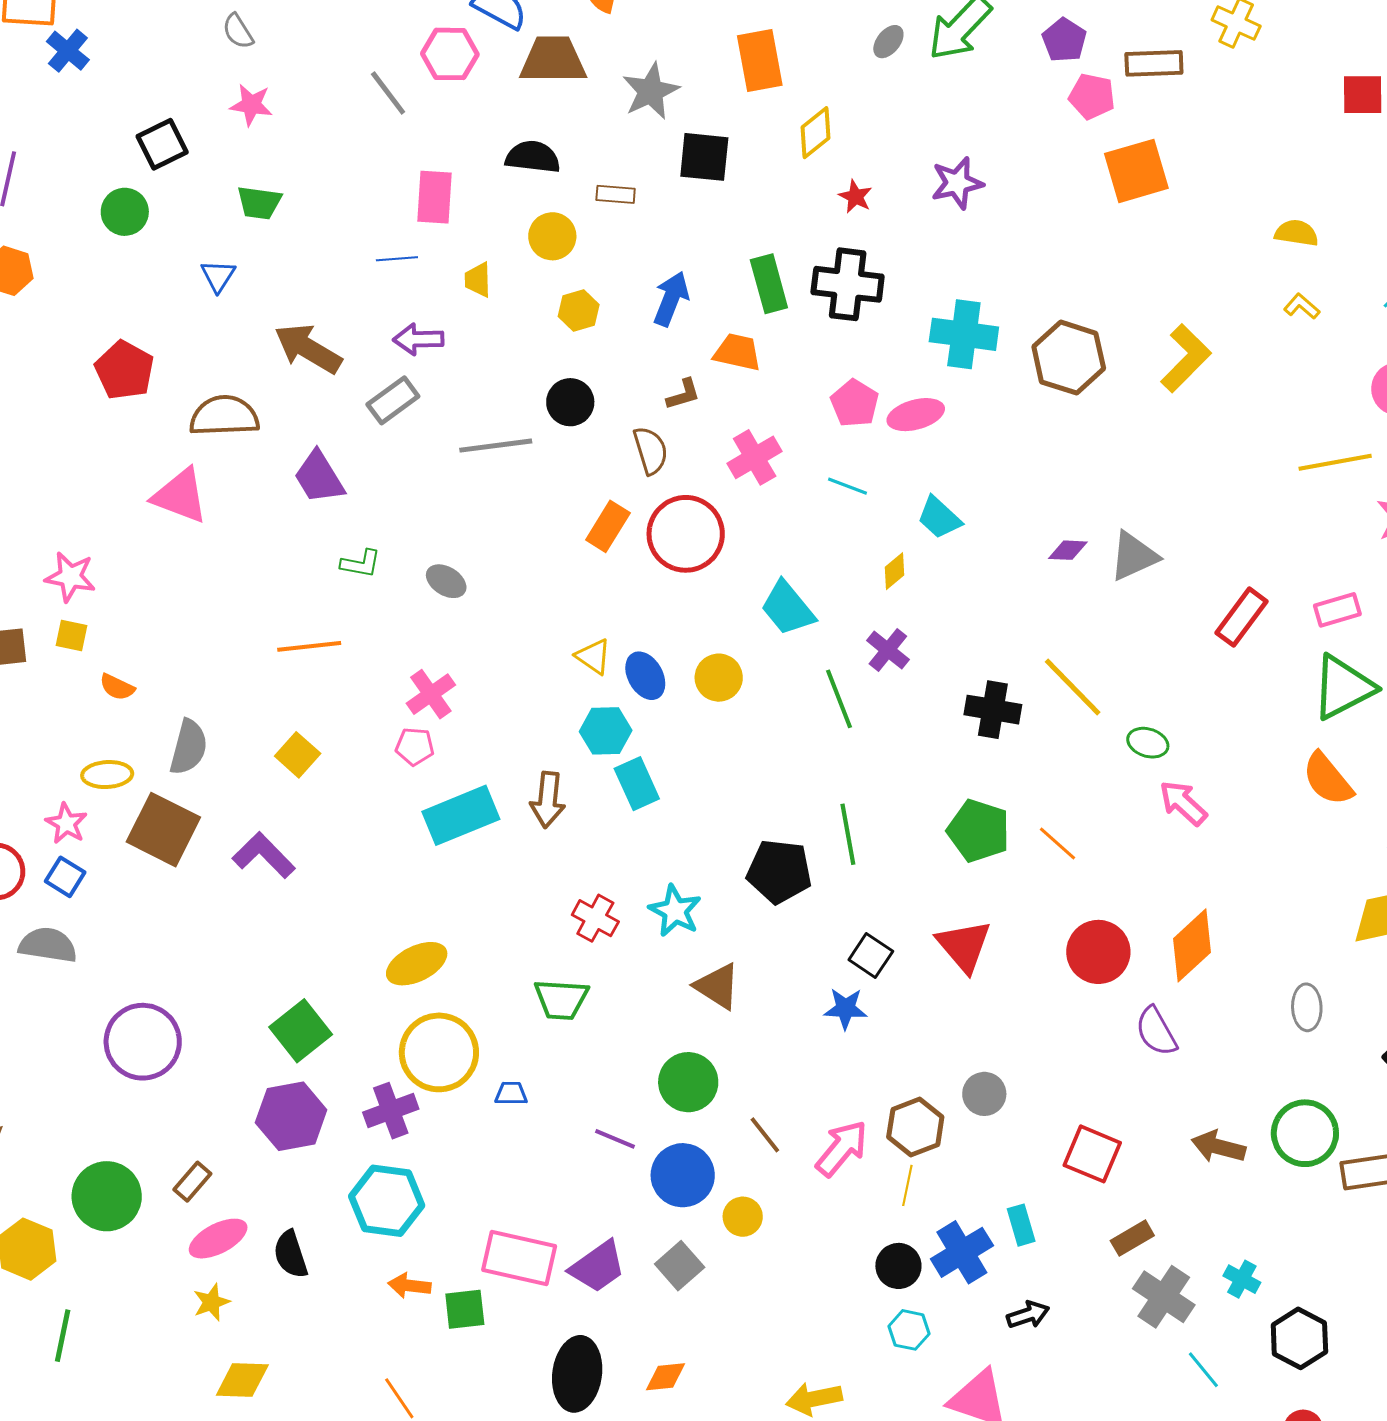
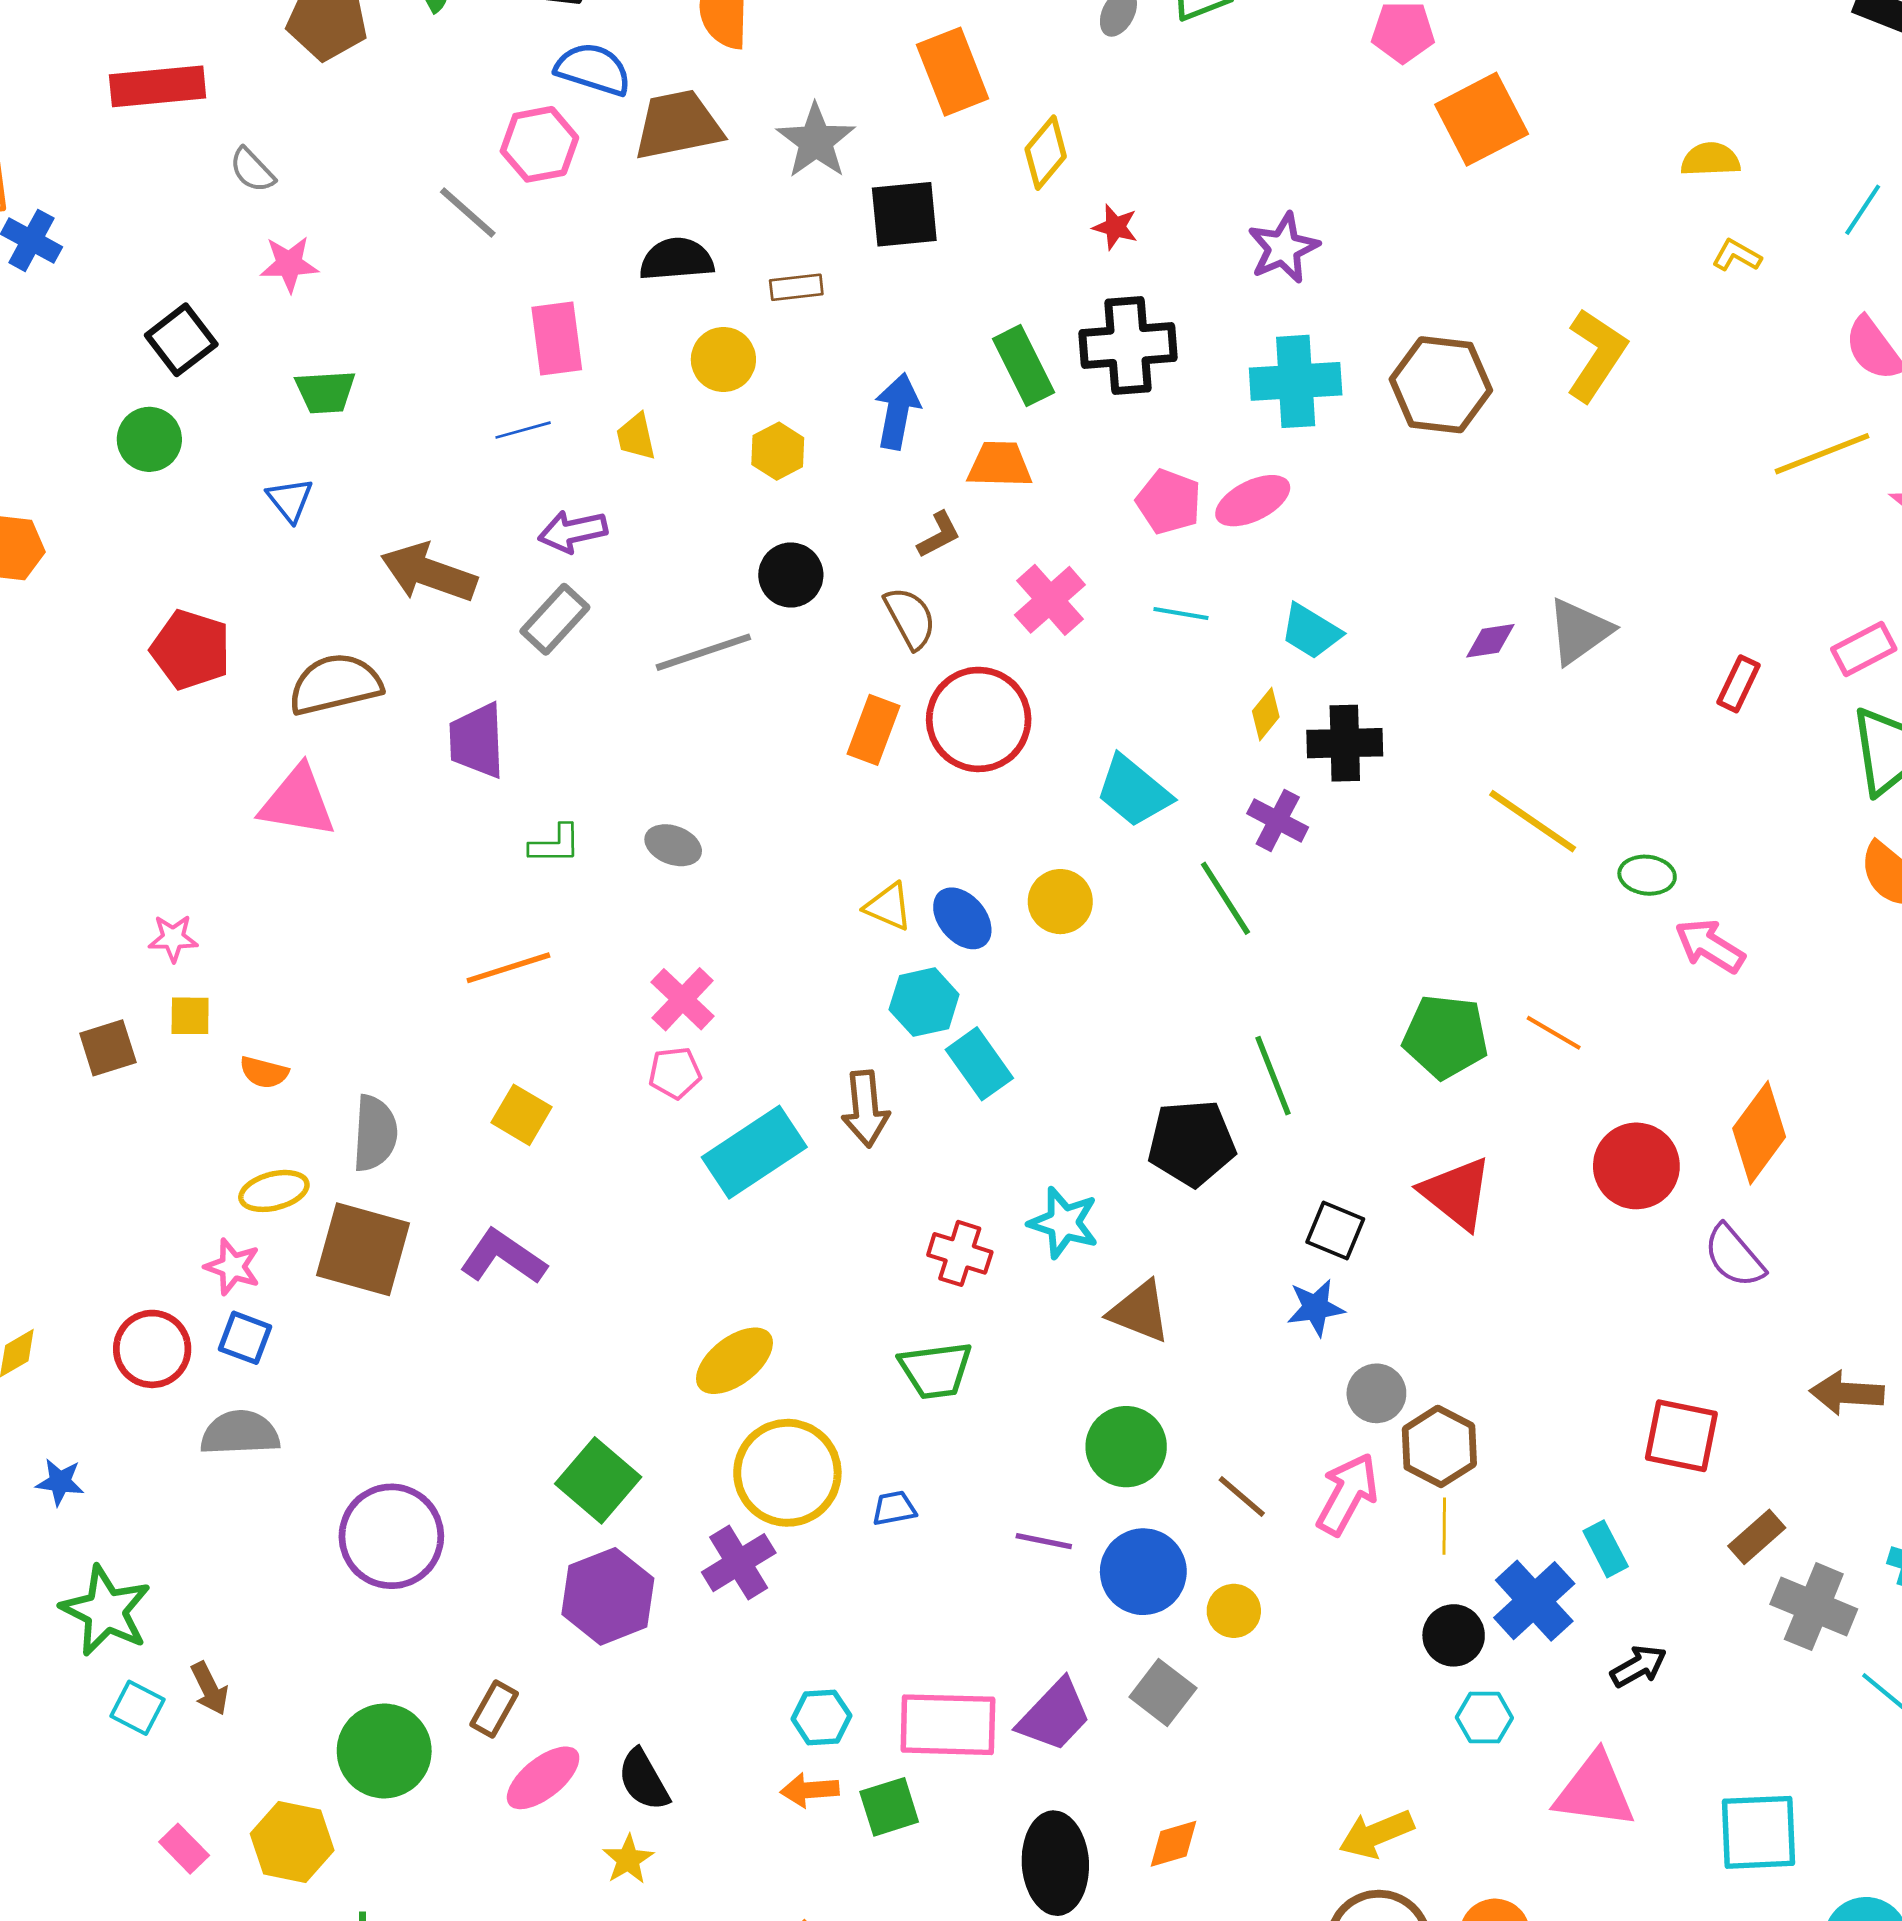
purple star: (957, 183) -> (1283, 248), moved
purple trapezoid: (319, 477) -> (477, 741), turned 40
pink star: (70, 577) -> (173, 938), size x0.7
red rectangle: (1242, 617) -> (1738, 684), size x0.7
black cross: (993, 710) -> (1345, 743), moved
gray circle: (984, 1094) -> (1376, 1393), moved
cyan hexagon: (387, 1201) -> (821, 1717), moved, size x0.6
yellow star: (211, 1302) -> (628, 1859), moved

